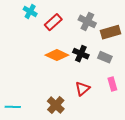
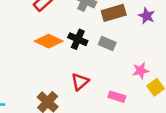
pink rectangle: (112, 84) -> (117, 97), moved, turned -56

